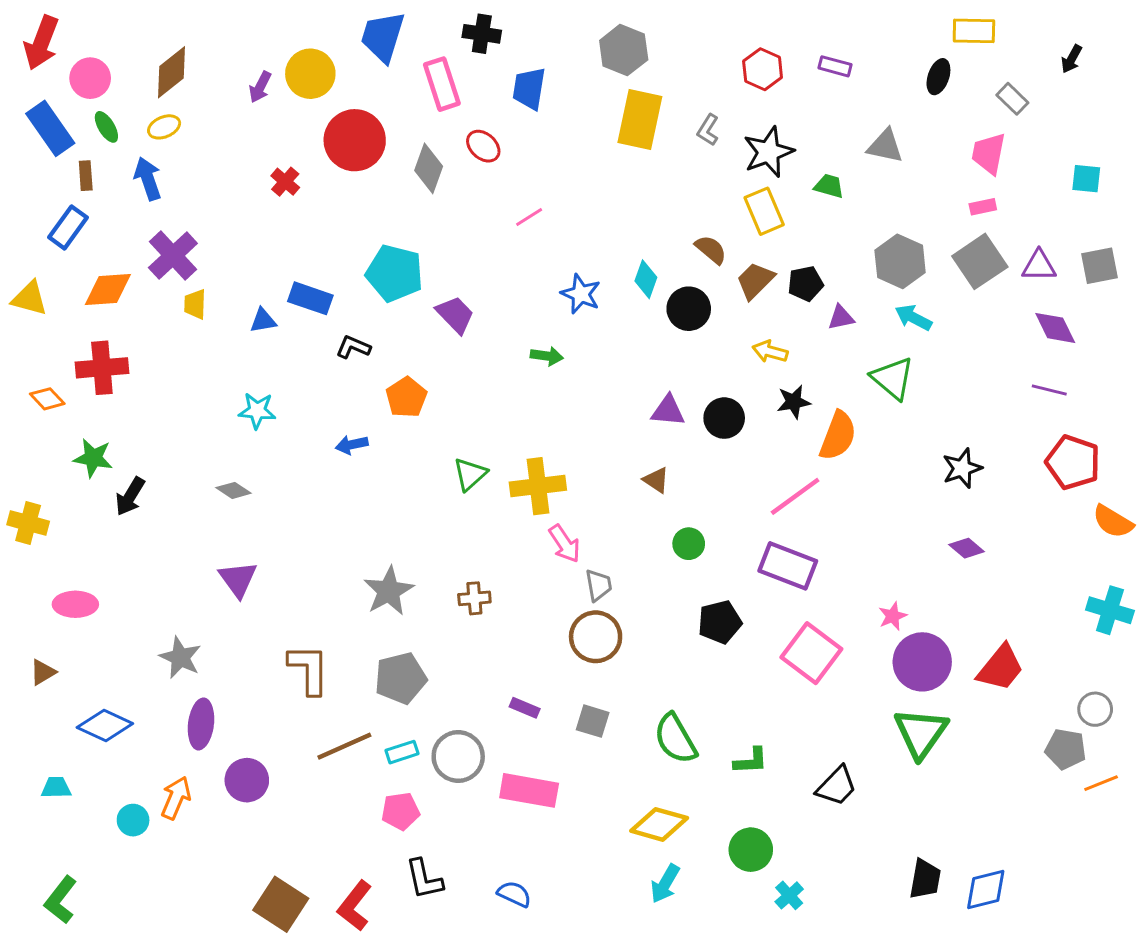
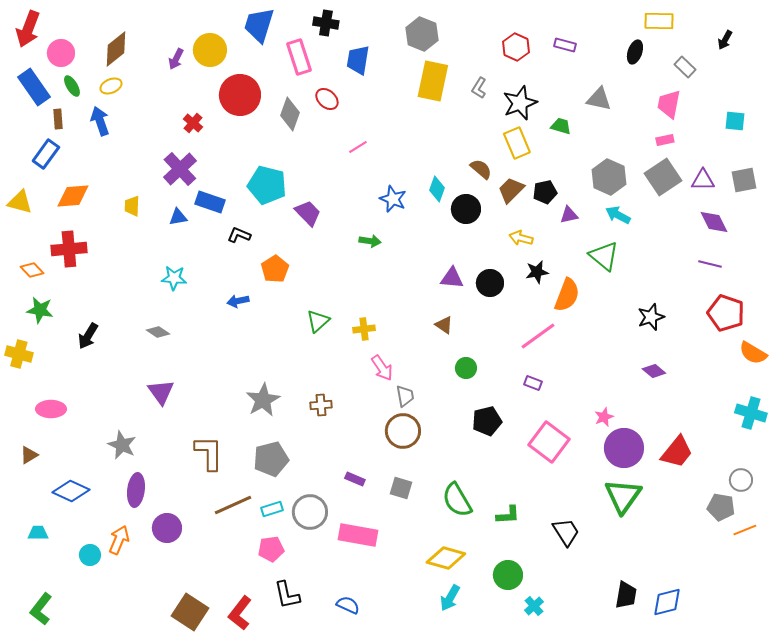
purple cross: (173, 255) -> (180, 169), moved
green star: (93, 458) -> (40, 310), moved
yellow cross: (538, 486) -> (364, 329), size x0.6
purple rectangle: (788, 566) -> (533, 383), size x0.5
black trapezoid: (836, 786) -> (566, 532), turned -76

